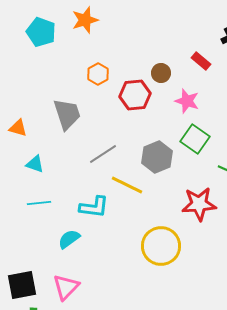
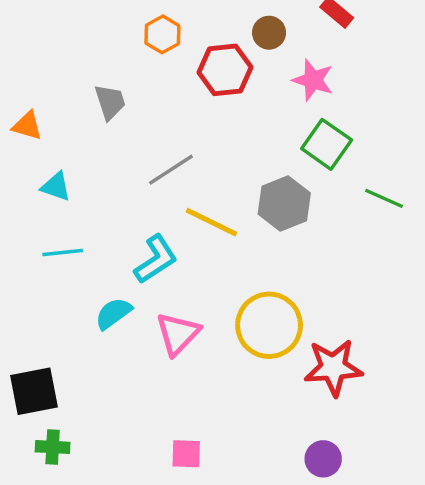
gray trapezoid: (67, 114) -> (110, 102), size x0.7
gray hexagon: (157, 157) -> (284, 203), moved
red star: (199, 204) -> (333, 368), moved
cyan L-shape: (94, 207) -> (156, 259), turned -40
pink triangle: (66, 287) -> (178, 334), moved

